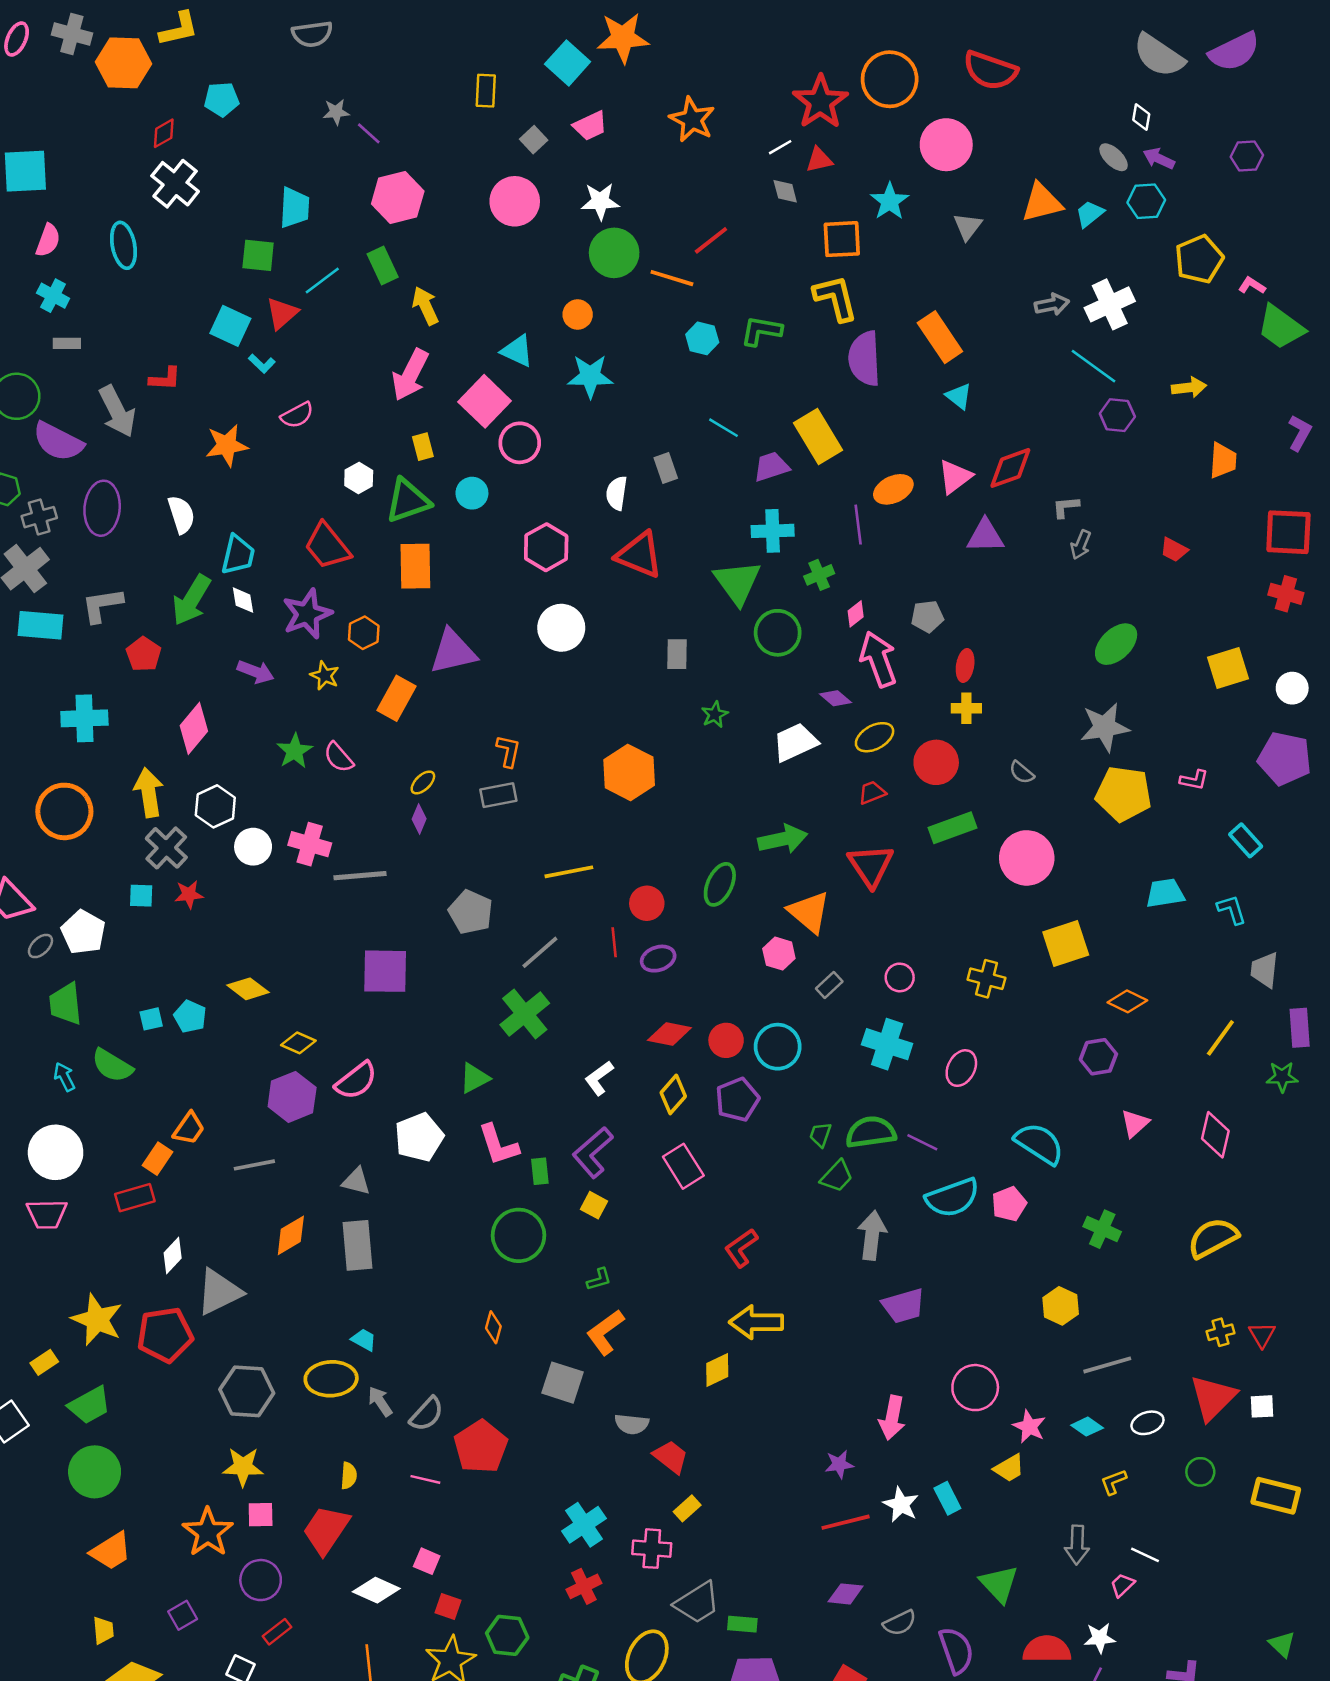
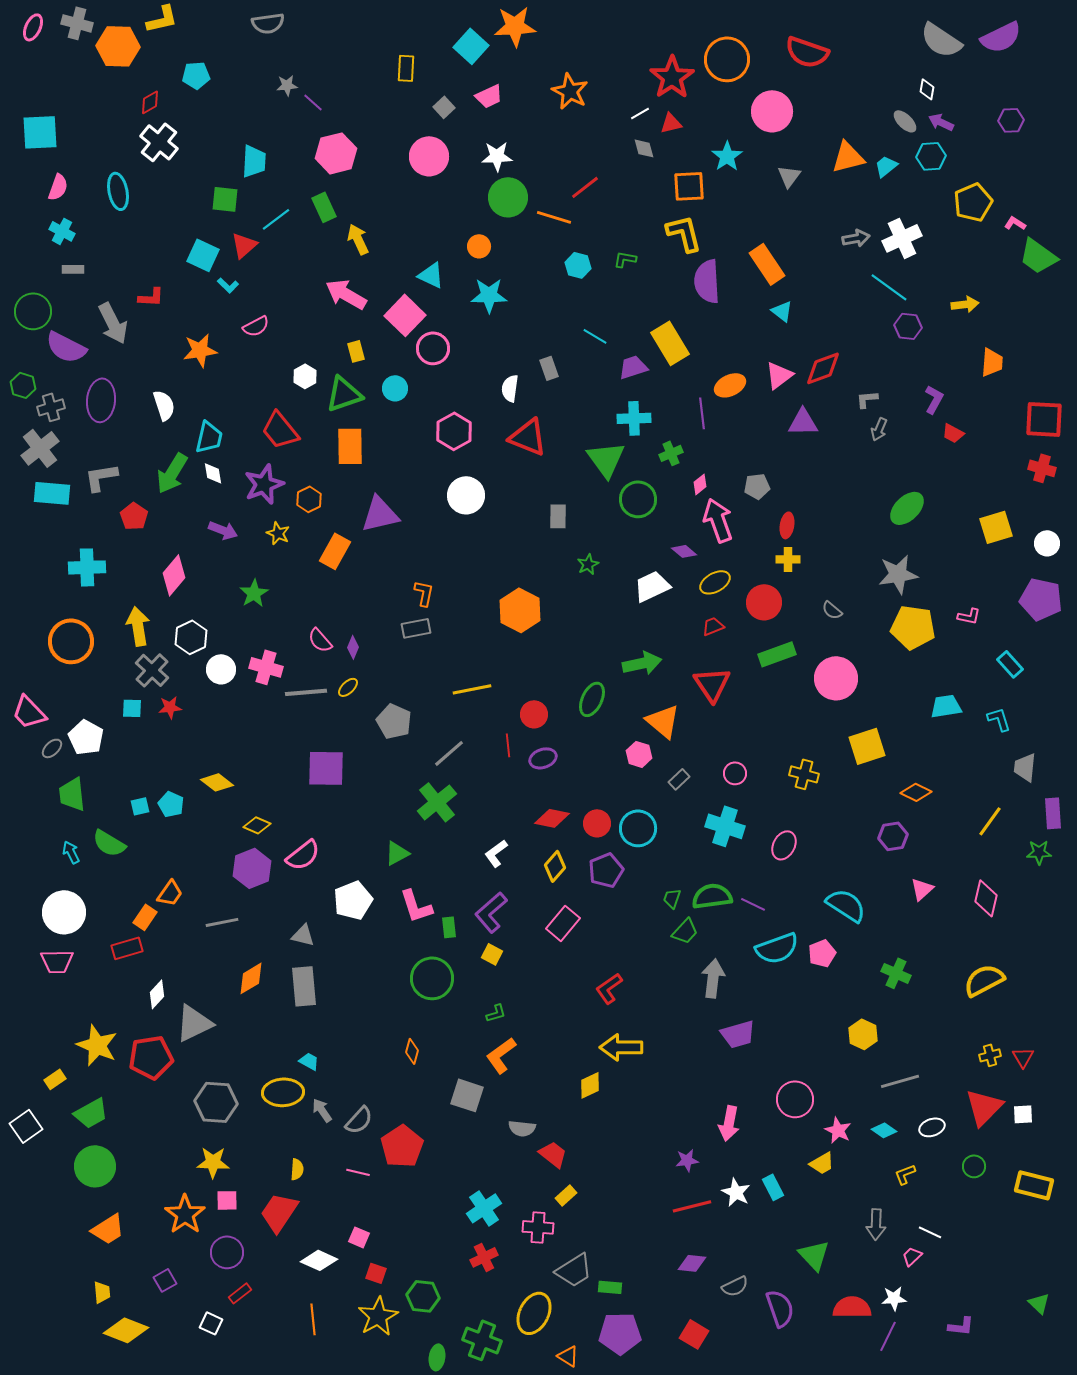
green L-shape: (761, 331) -> (625, 259), size x0.7
pink arrow: (410, 375) -> (346, 294), turned 93
purple L-shape: (1300, 433) -> (934, 399), moved
pink semicircle: (339, 757) -> (320, 640), moved
yellow ellipse: (423, 782) -> (348, 687), moved
pink rectangle: (683, 1166) -> (563, 923), turned 72

